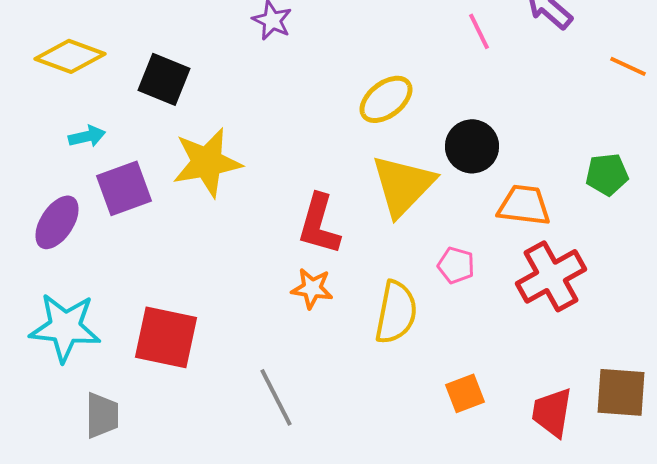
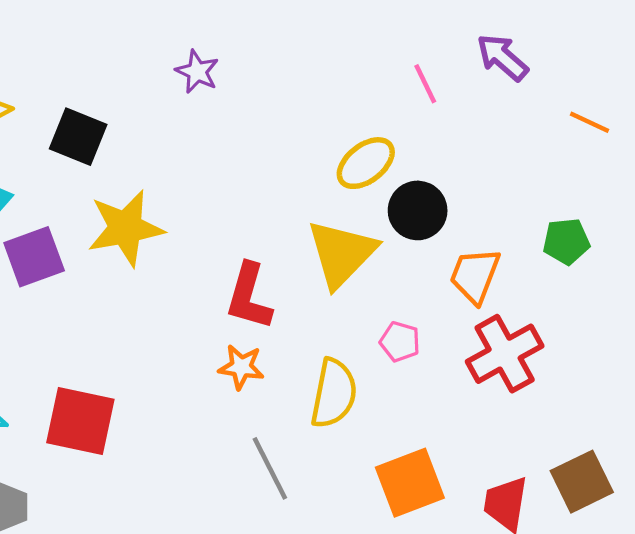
yellow ellipse: (386, 99) -> (366, 163), moved
orange trapezoid: (524, 205) -> (475, 275), turned -76
brown square: (621, 392) -> (582, 482), turned -30
orange square: (465, 393) -> (410, 483), size x1.6
gray line: (276, 397) -> (270, 468), moved

